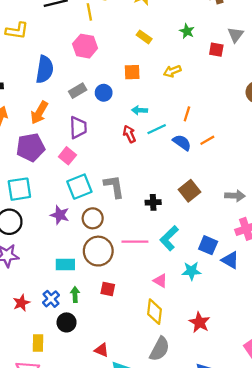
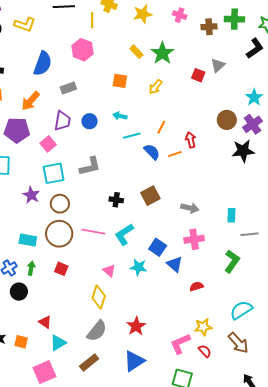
green star: (187, 31) -> (162, 53), moved, size x1.6
yellow arrow: (172, 71) -> (156, 87), turned -42
blue circle: (104, 93) -> (90, 121), moved
red arrow: (129, 134) -> (191, 140), moved
gray L-shape: (114, 186) -> (90, 166), moved, turned 75
red star: (200, 322) -> (136, 326), moved

